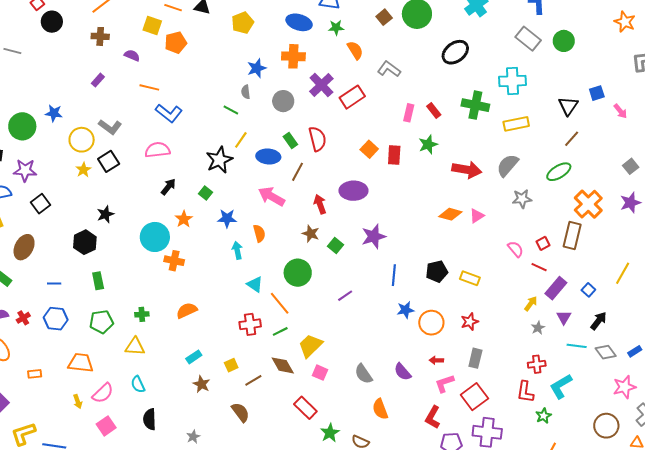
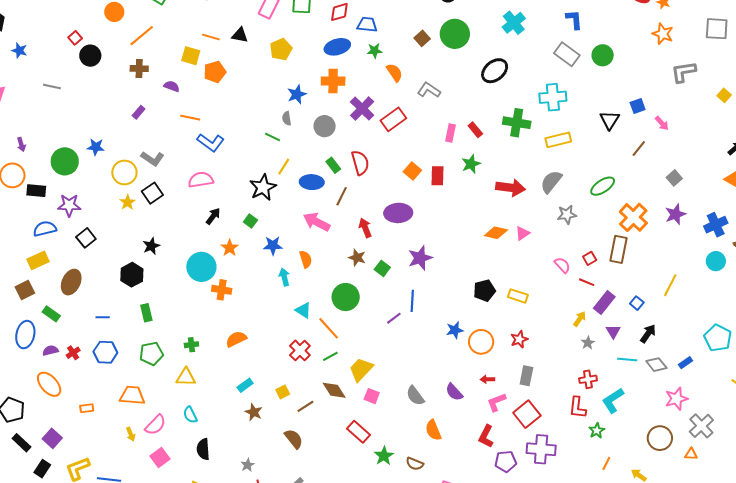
blue ellipse: (299, 22) -> (337, 47), turned -30
brown line: (572, 139) -> (639, 148), moved
blue line: (394, 275) -> (412, 301), moved
red cross: (250, 324) -> (300, 350), turned -35

